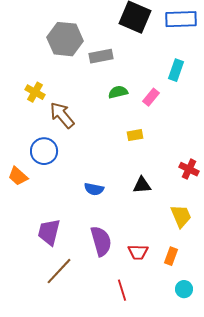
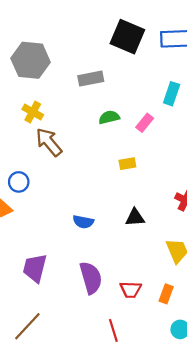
gray hexagon: (65, 39) -> (31, 60), moved
yellow cross: (35, 92) -> (33, 112), moved
blue circle: (44, 151) -> (19, 182), moved, size x0.7
brown line: (59, 271) -> (27, 326), moved

